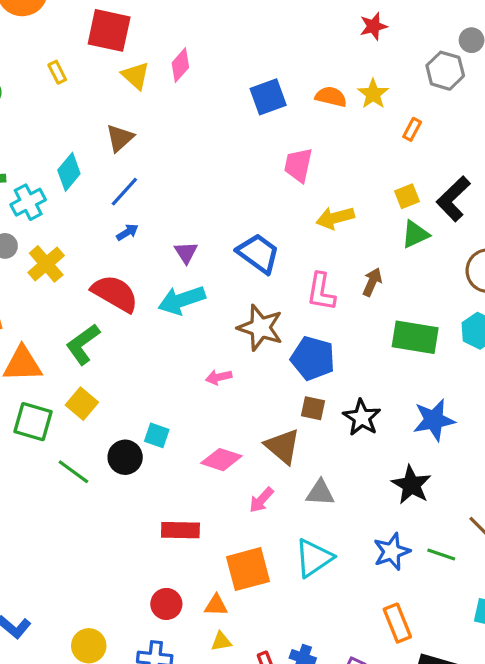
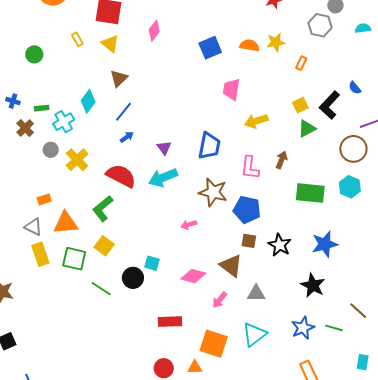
yellow triangle: (136, 76) -> (110, 44), moved
yellow star: (373, 94) -> (276, 42), turned 30
blue trapezoid: (258, 253) -> (209, 146), turned 68
orange square: (248, 569) -> (214, 344), turned 36

